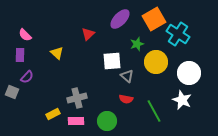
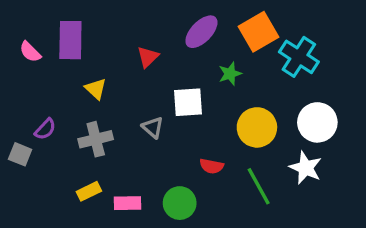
pink semicircle: (25, 35) -> (30, 52), moved
purple rectangle: (20, 55) -> (70, 40), moved, size x1.6
yellow circle: (156, 62) -> (257, 127), moved
gray triangle: (127, 76) -> (153, 127), moved
gray cross: (77, 98) -> (96, 139), moved

